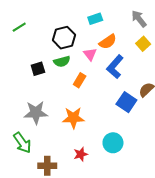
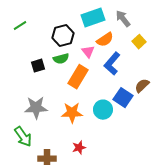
cyan rectangle: (95, 19) -> (93, 18), size x1.6
gray arrow: (139, 19) -> (123, 19), moved
orange rectangle: (80, 80) -> (78, 77), size x1.6
cyan circle: (113, 143) -> (103, 110), moved

